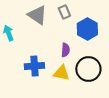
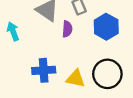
purple semicircle: (65, 50) -> (67, 29), moved

